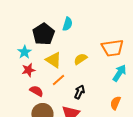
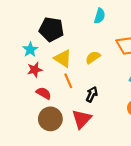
cyan semicircle: (67, 24) -> (100, 16), moved
black pentagon: (43, 34) -> (51, 29), turned -30
orange line: (58, 80) -> (68, 81), turned -72

